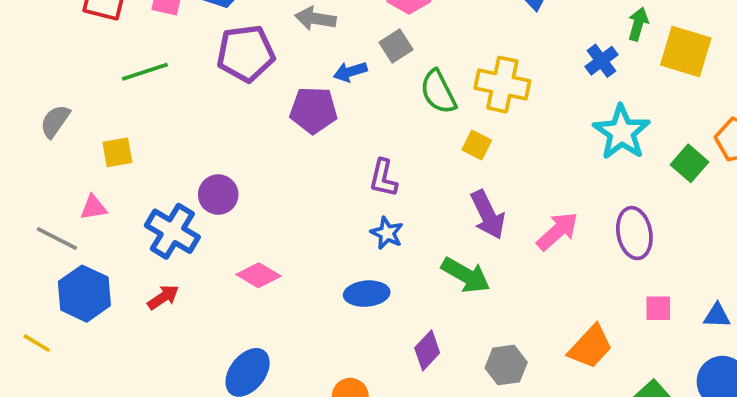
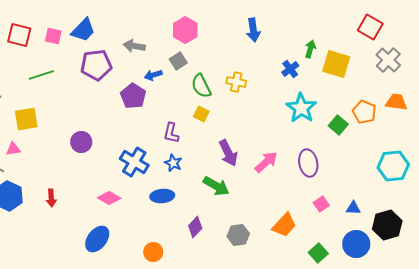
yellow cross: (502, 85) -> (236, 82), size x0.7
purple pentagon: (314, 110) -> (133, 96), turned 30
yellow square: (477, 145) -> (201, 114), moved
yellow square: (117, 152) -> (26, 119), size x1.4
blue cross: (172, 231) -> (134, 162), moved
pink diamond: (259, 275) -> (109, 198), moved
red arrow: (163, 297) -> (51, 198), turned 120
pink square: (658, 308) -> (321, 204), turned -35

